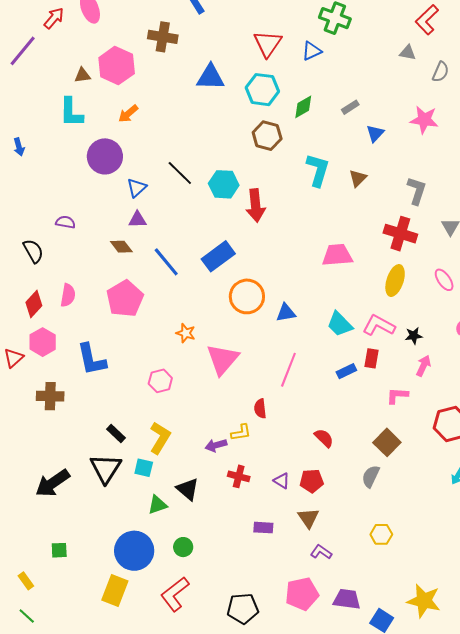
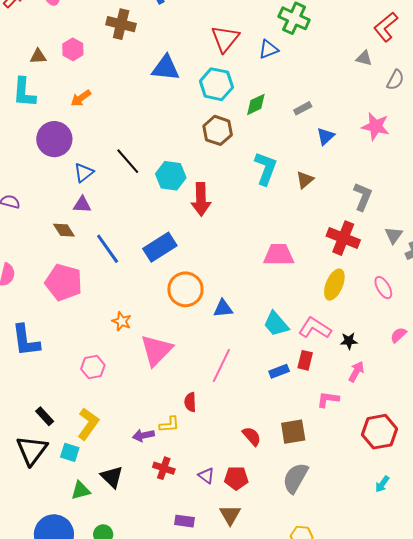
pink hexagon: (117, 66) -> (73, 49), size x0.6
pink pentagon: (125, 299) -> (64, 282), turned -30
brown square: (387, 442) -> (293, 432), moved, turned 32
gray semicircle: (371, 476) -> (295, 478), size x1.4

